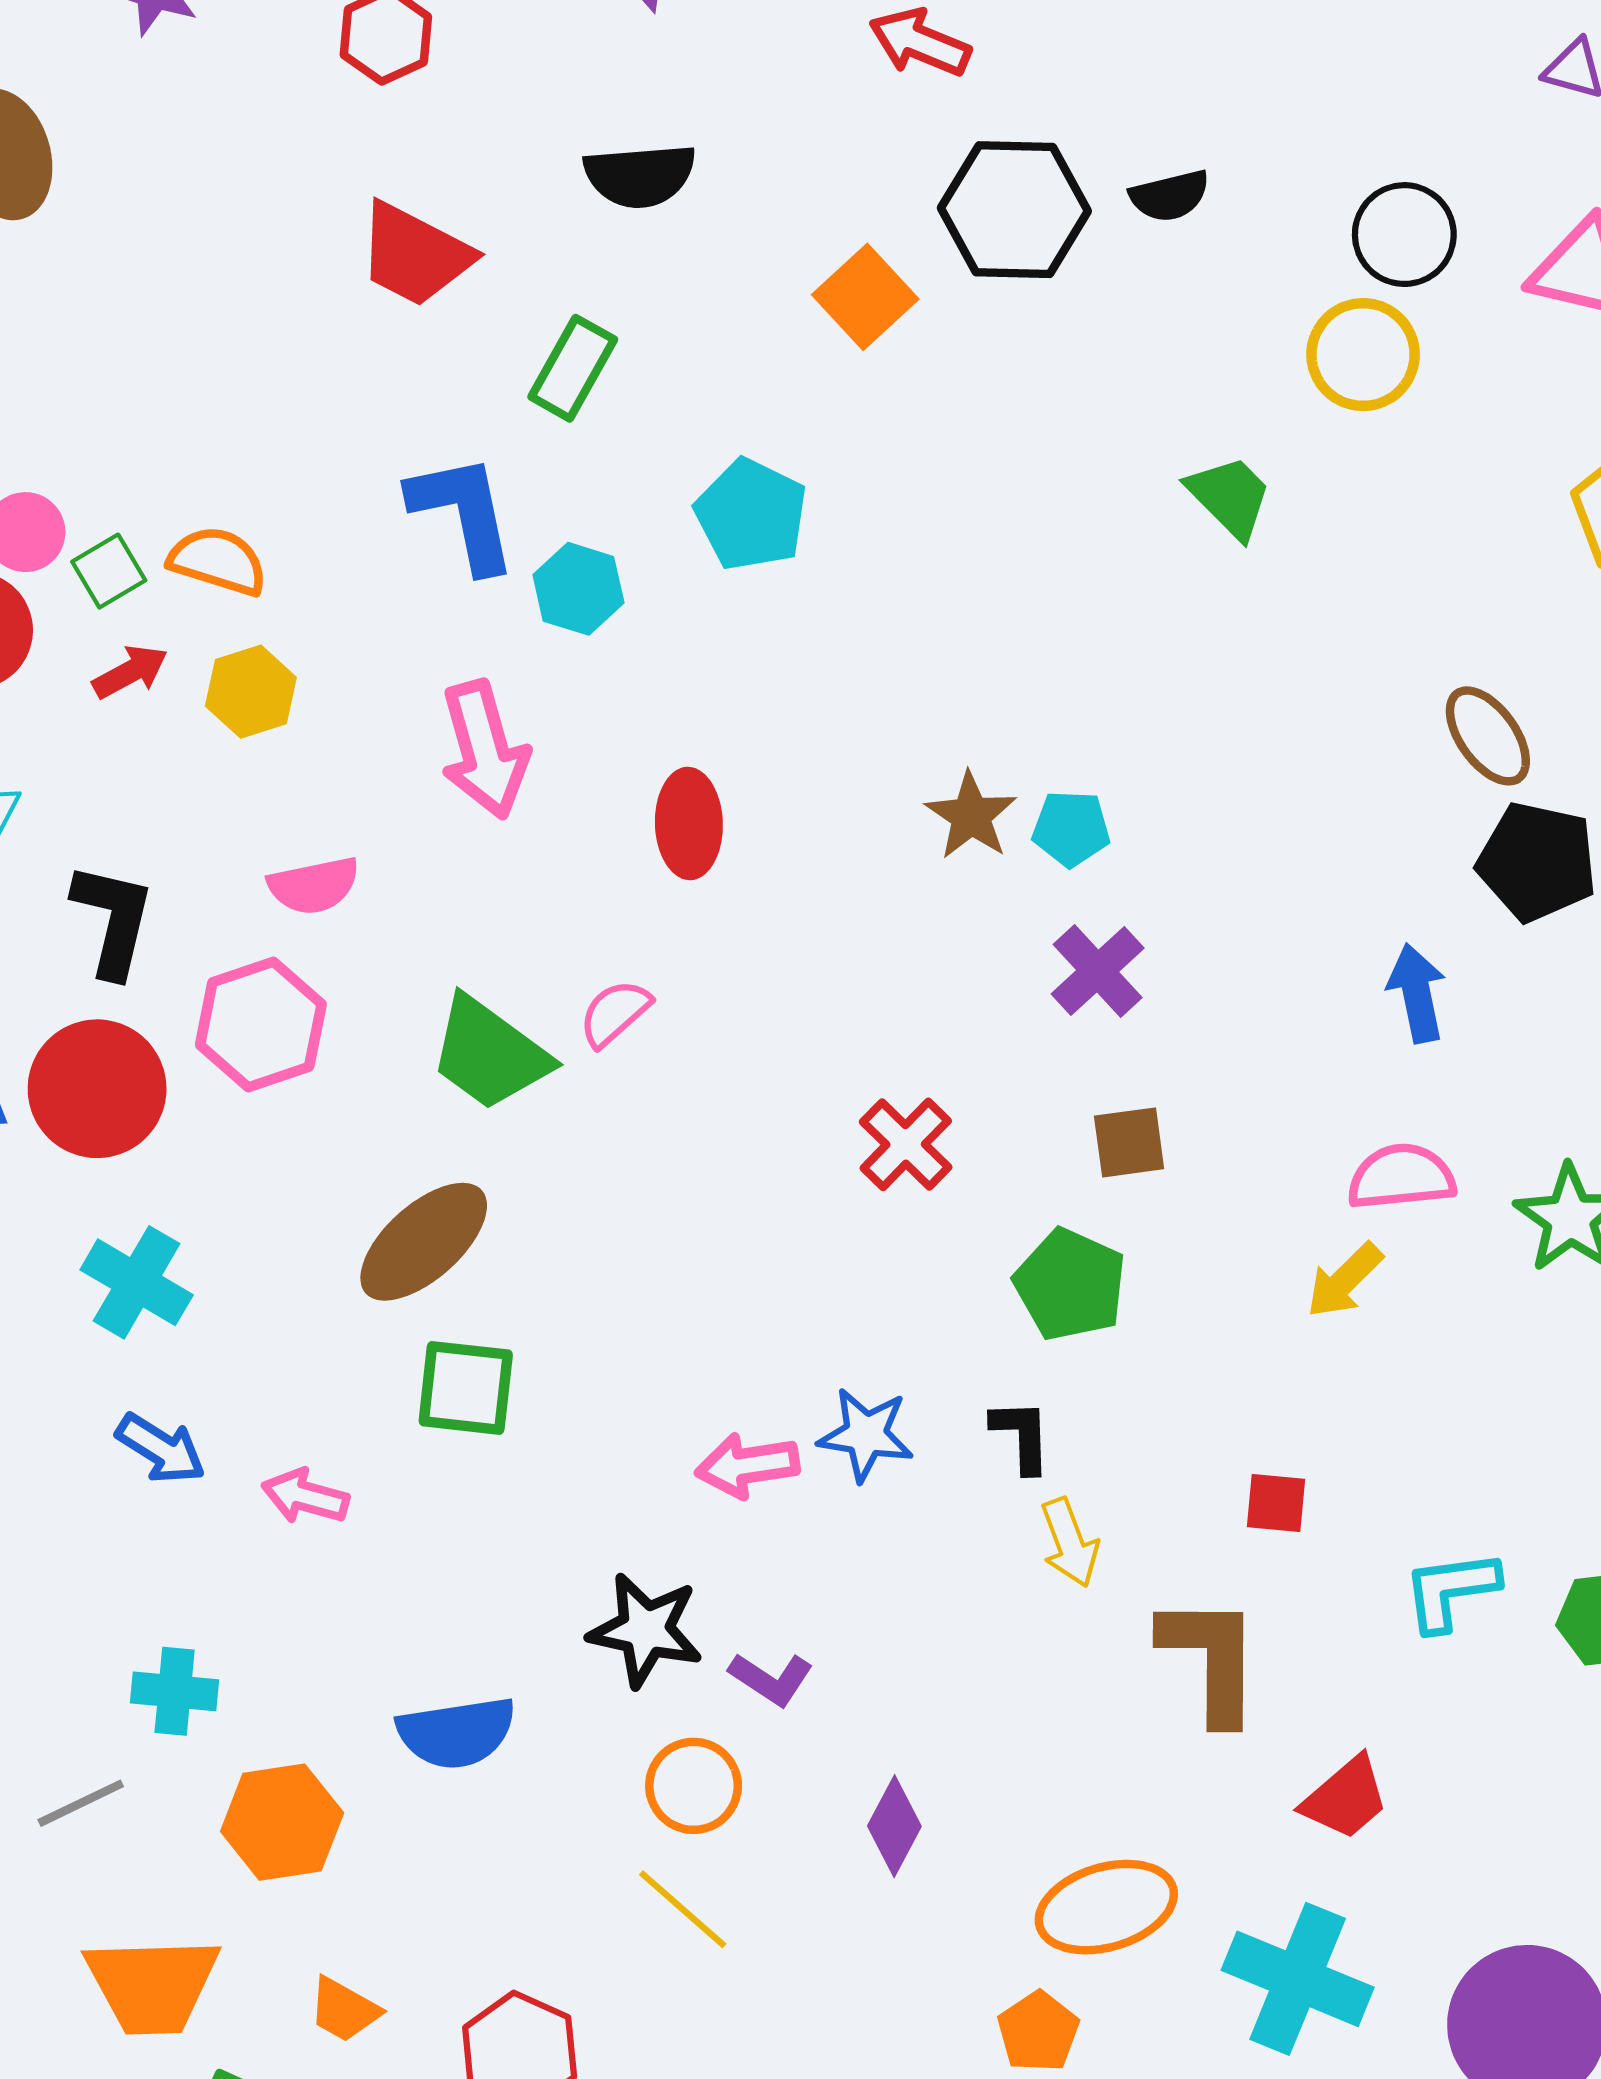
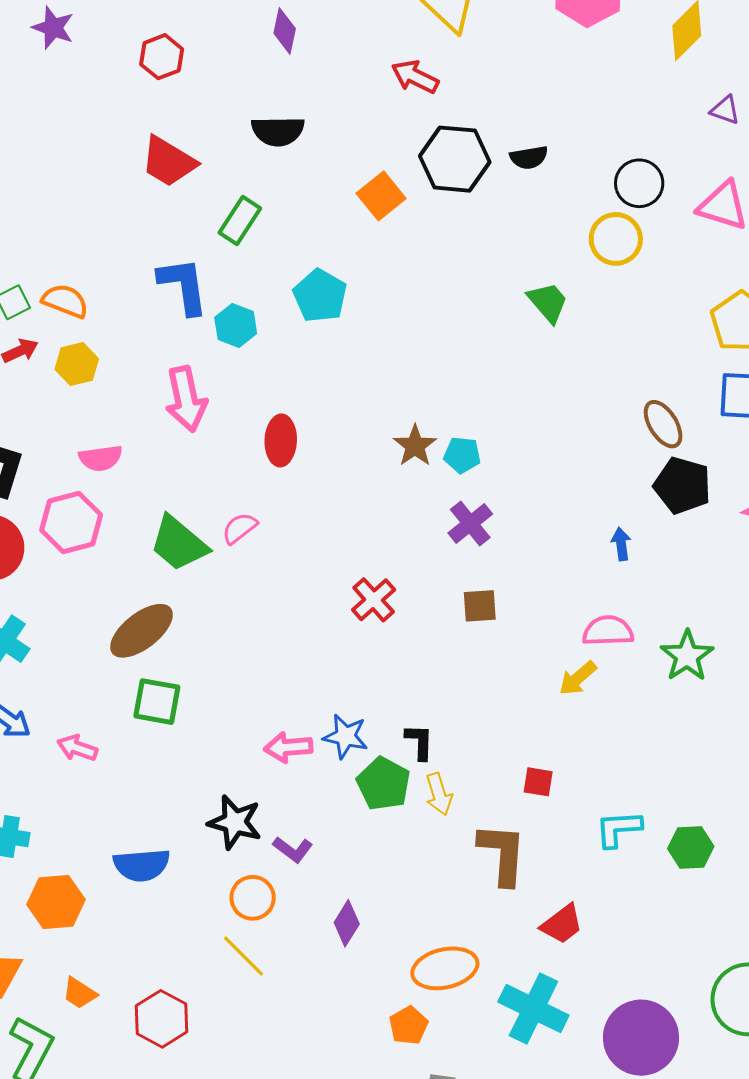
blue arrow: (1417, 993) -> (621, 544), size x0.7
green pentagon: (1070, 1285) -> (384, 784), moved

